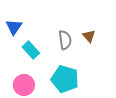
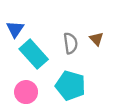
cyan rectangle: (31, 50) -> (34, 54), size x1.5

